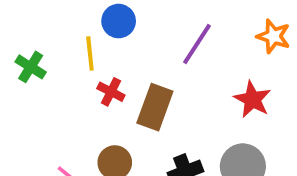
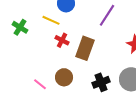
yellow line: (90, 54) -> (51, 20), turned -60

